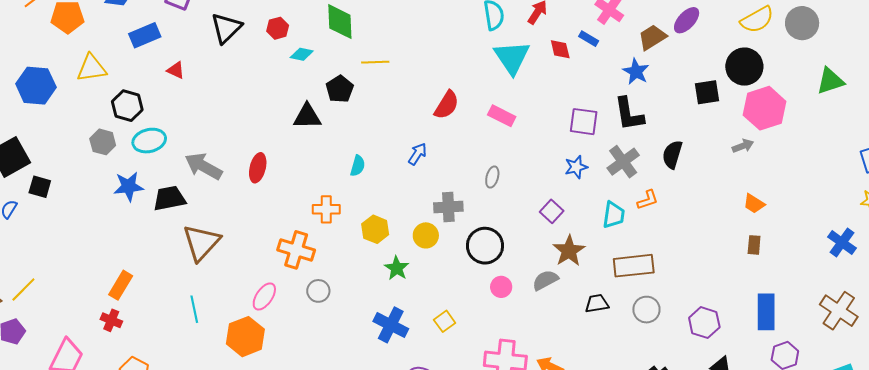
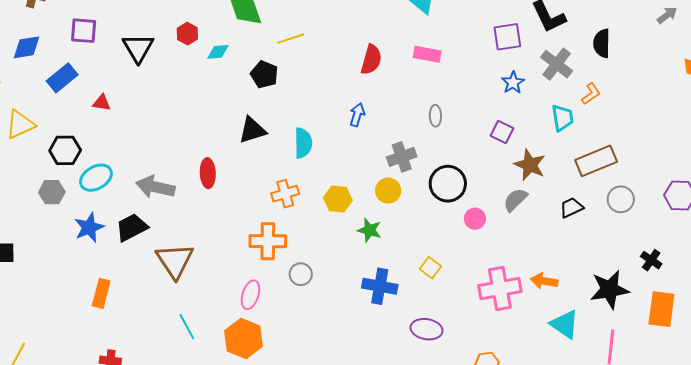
black triangle: (307, 116) -> (252, 130), moved
cyan semicircle: (358, 166) -> (303, 143), size x1.4
orange rectangle: (121, 285) -> (101, 293), moved

